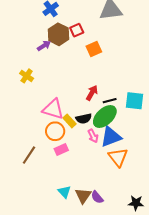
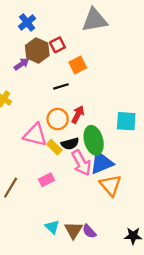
black line: (110, 101) -> (61, 86), moved
green ellipse: (105, 116) -> (94, 140), turned -60
orange circle: (55, 131) -> (58, 119), moved
pink arrow: (93, 136) -> (81, 163), size x1.6

